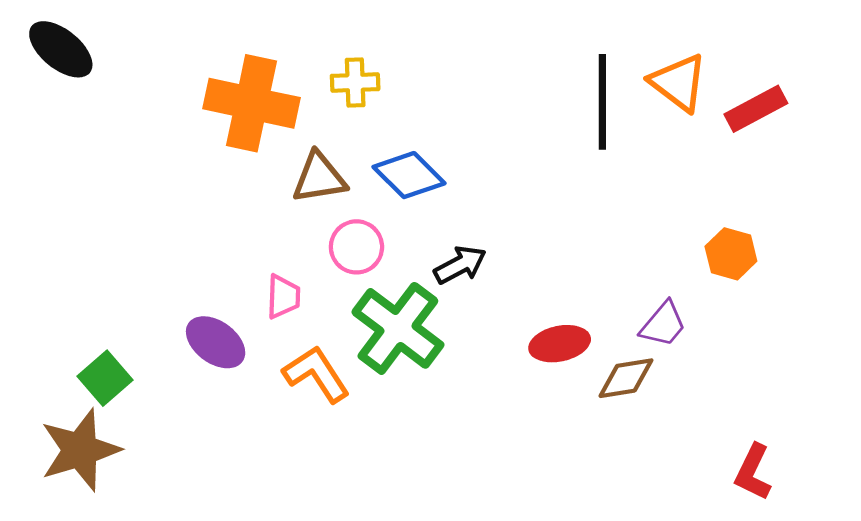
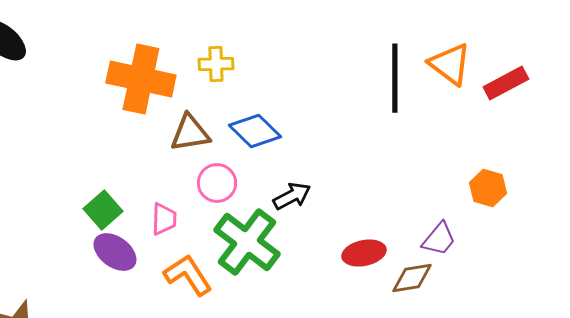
green square: (105, 378) -> (103, 210), moved

